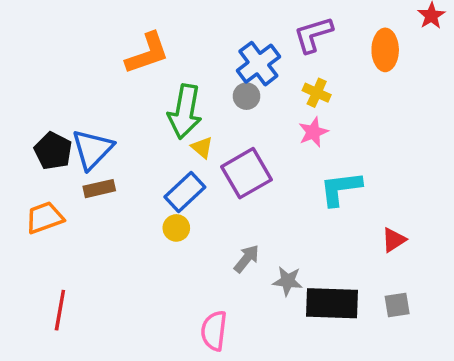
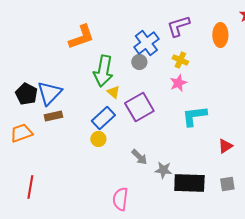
gray arrow: (246, 259) -> (139, 157), turned 96

